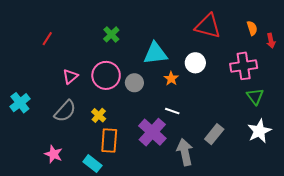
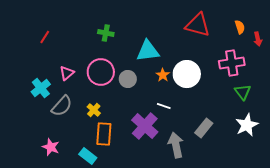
green cross: (111, 34) -> (106, 33), turned -35
white circle: (195, 63) -> (187, 74), moved, size x1.4
cyan cross: (20, 103) -> (41, 88), moved

